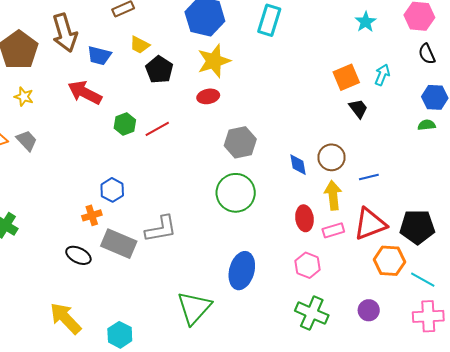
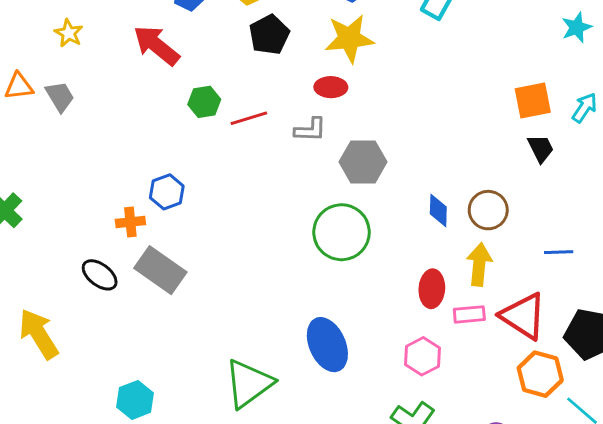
blue line: (369, 177) -> (559, 252), moved
red triangle: (370, 224) -> (523, 316), turned 42
gray L-shape: (161, 229) -> (310, 130), moved, size x0.7
blue ellipse: (242, 271) -> (327, 345), turned -51
yellow arrow: (66, 318) -> (39, 334), moved

